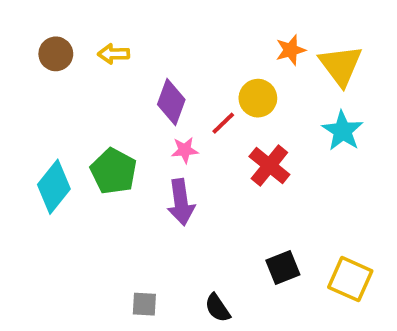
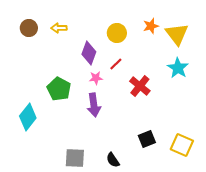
yellow circle: (258, 98) -> (117, 33), moved
cyan diamond: (54, 187) -> (28, 117), moved
gray square: (144, 304) -> (75, 158), size x1.5

